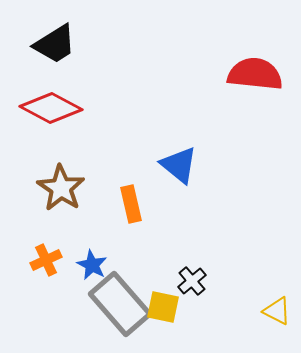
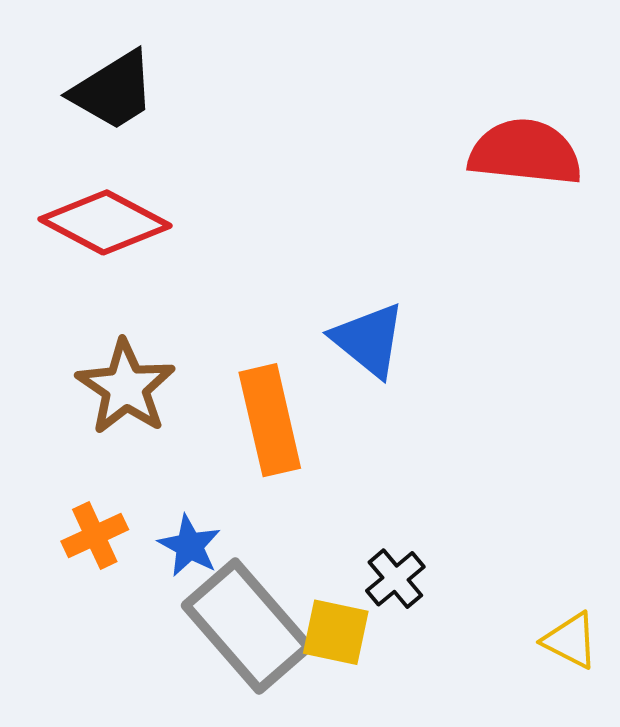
orange rectangle: (131, 204) -> (270, 420), size x1.4

